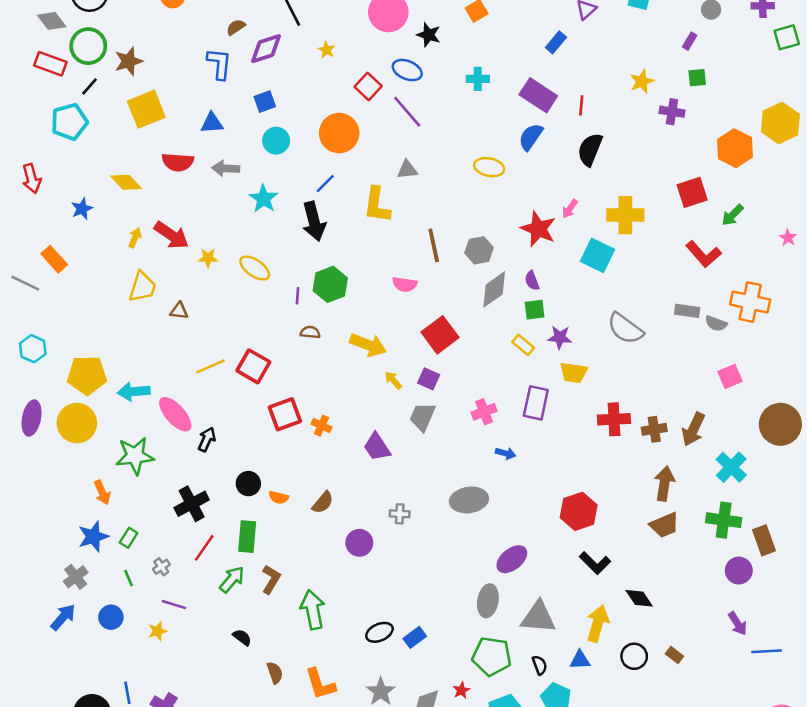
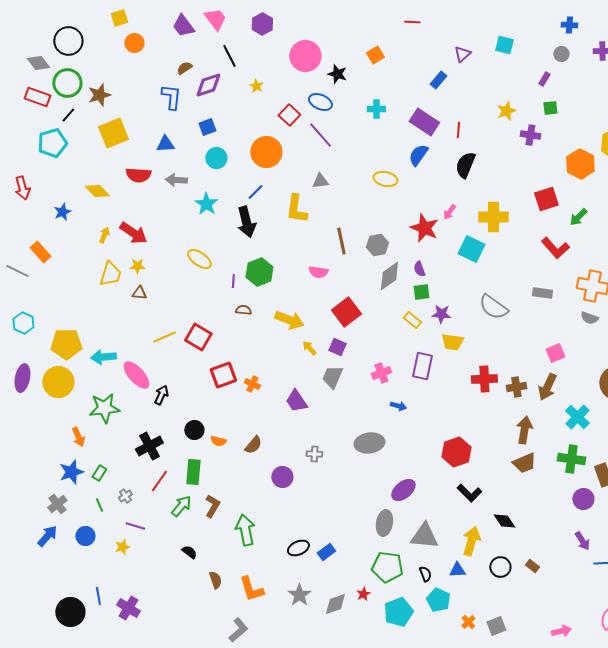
yellow star: (208, 258) -> (137, 266), moved
gray semicircle: (716, 323) -> (589, 318), moved
pink square: (730, 376) -> (555, 353), moved

